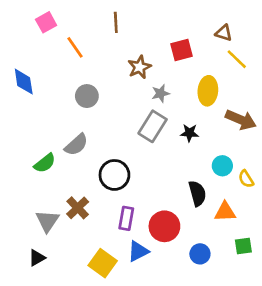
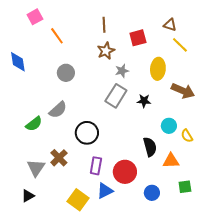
brown line: (116, 22) -> (104, 25), moved

